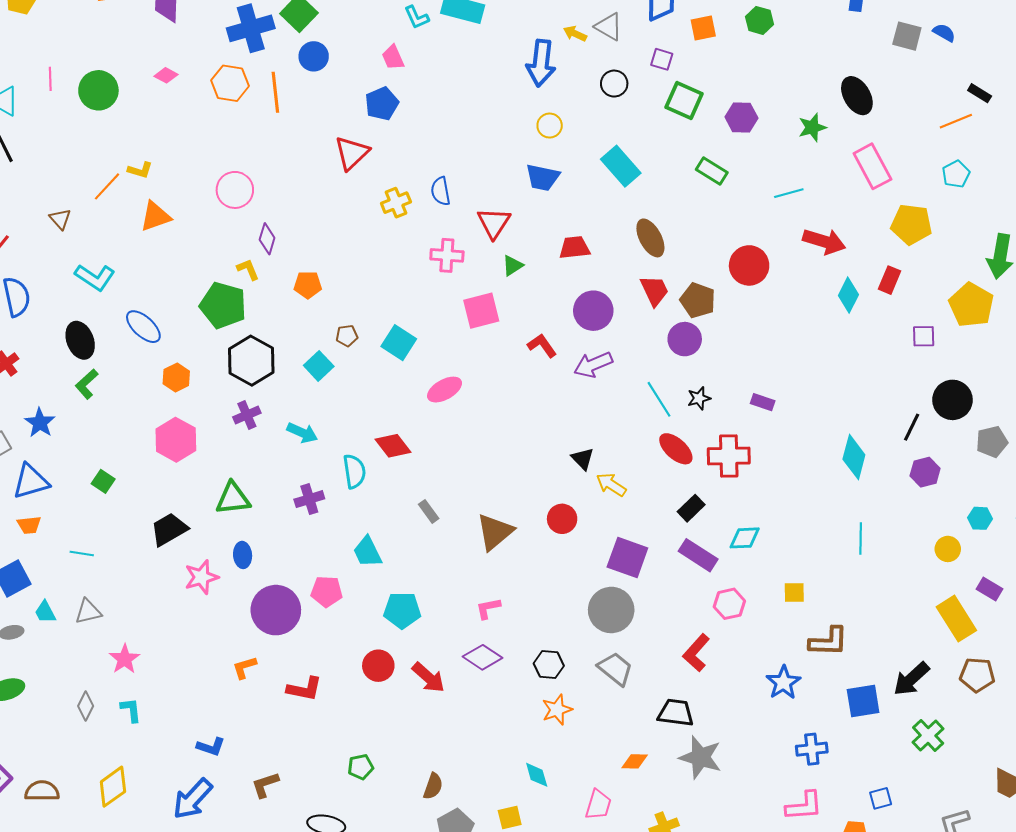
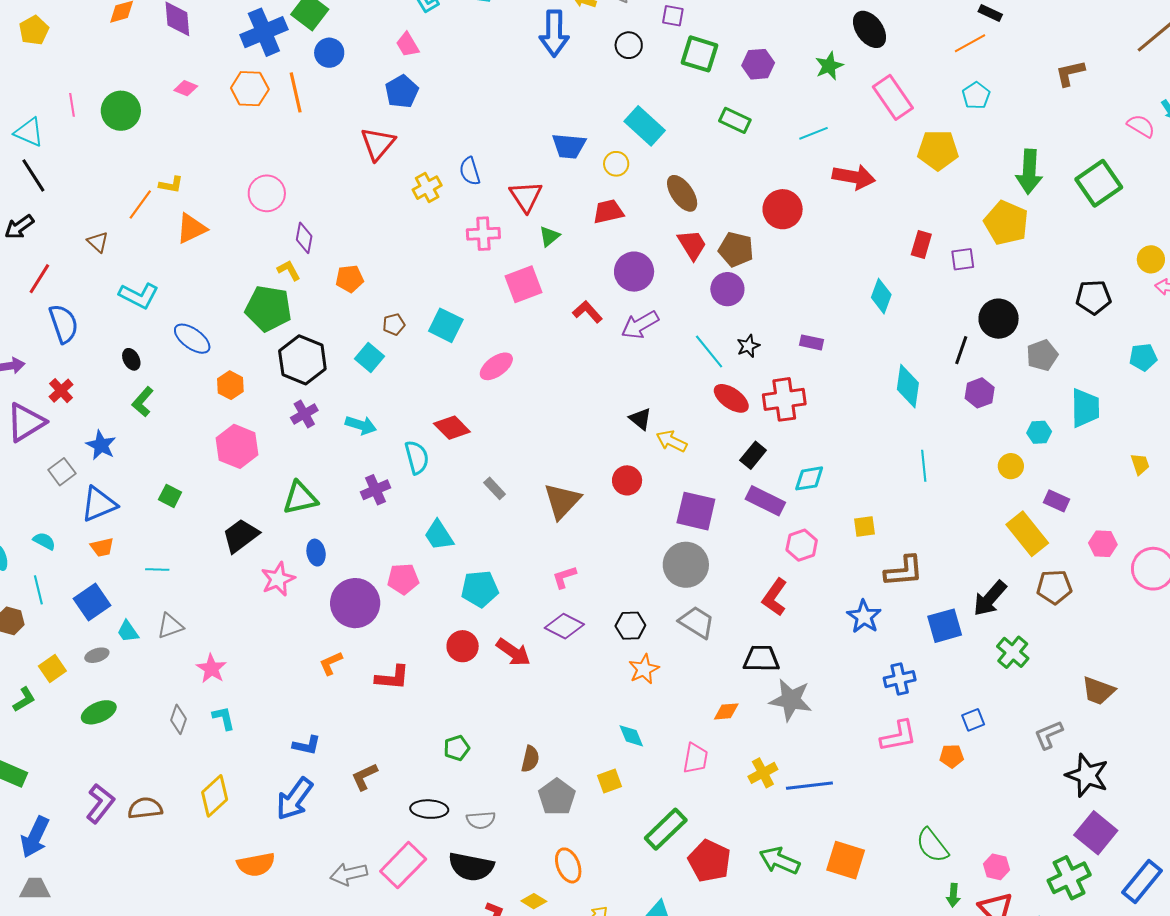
yellow circle: (550, 126) -> (616, 164), moved
red rectangle: (890, 280) -> (921, 245), moved
cyan diamond: (848, 295) -> (881, 296), moved
black ellipse: (80, 340) -> (131, 359), size x0.6

